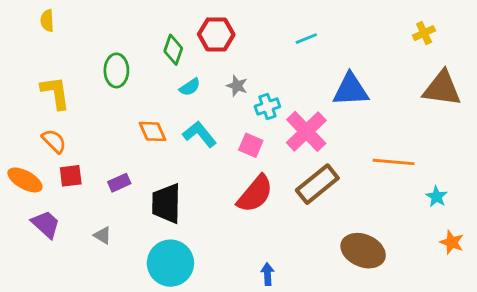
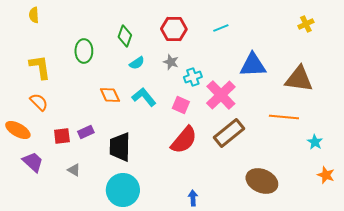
red hexagon: (216, 34) -> (174, 29), moved
brown triangle: (442, 88) -> (299, 79), moved
red square: (71, 176) -> (62, 136), moved

